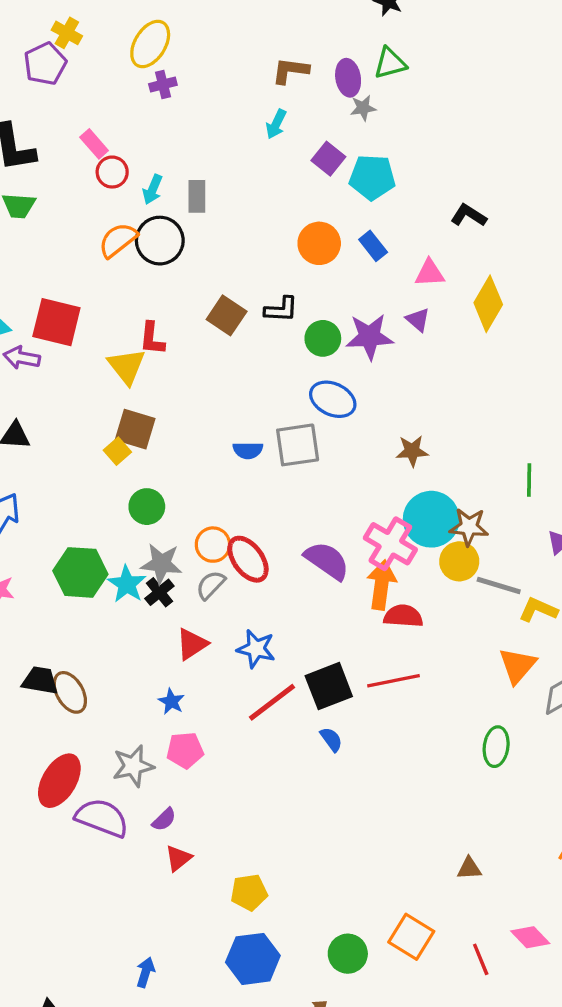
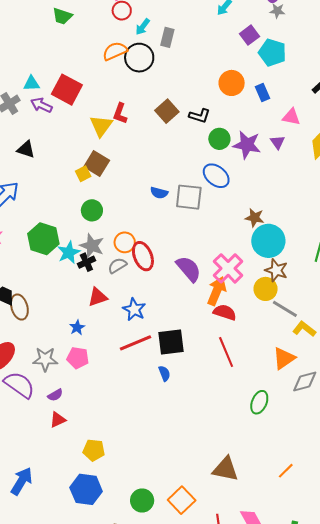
cyan circle: (431, 519) -> (268, 241), moved
red line: (393, 681) -> (226, 352), moved, turned 64
brown triangle: (469, 868) -> (225, 469), size x1.8
blue arrow: (145, 972) -> (22, 481), size x1.6

